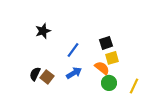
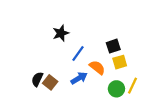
black star: (43, 31) -> (61, 33), moved
orange semicircle: (102, 68) -> (97, 67), moved
yellow line: (134, 86) -> (133, 86), moved

